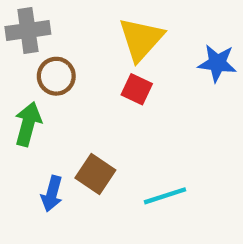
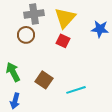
gray cross: (28, 30) -> (34, 14), moved
green arrow: (28, 124) -> (13, 72), moved, turned -42
blue arrow: (52, 194) -> (15, 101), moved

